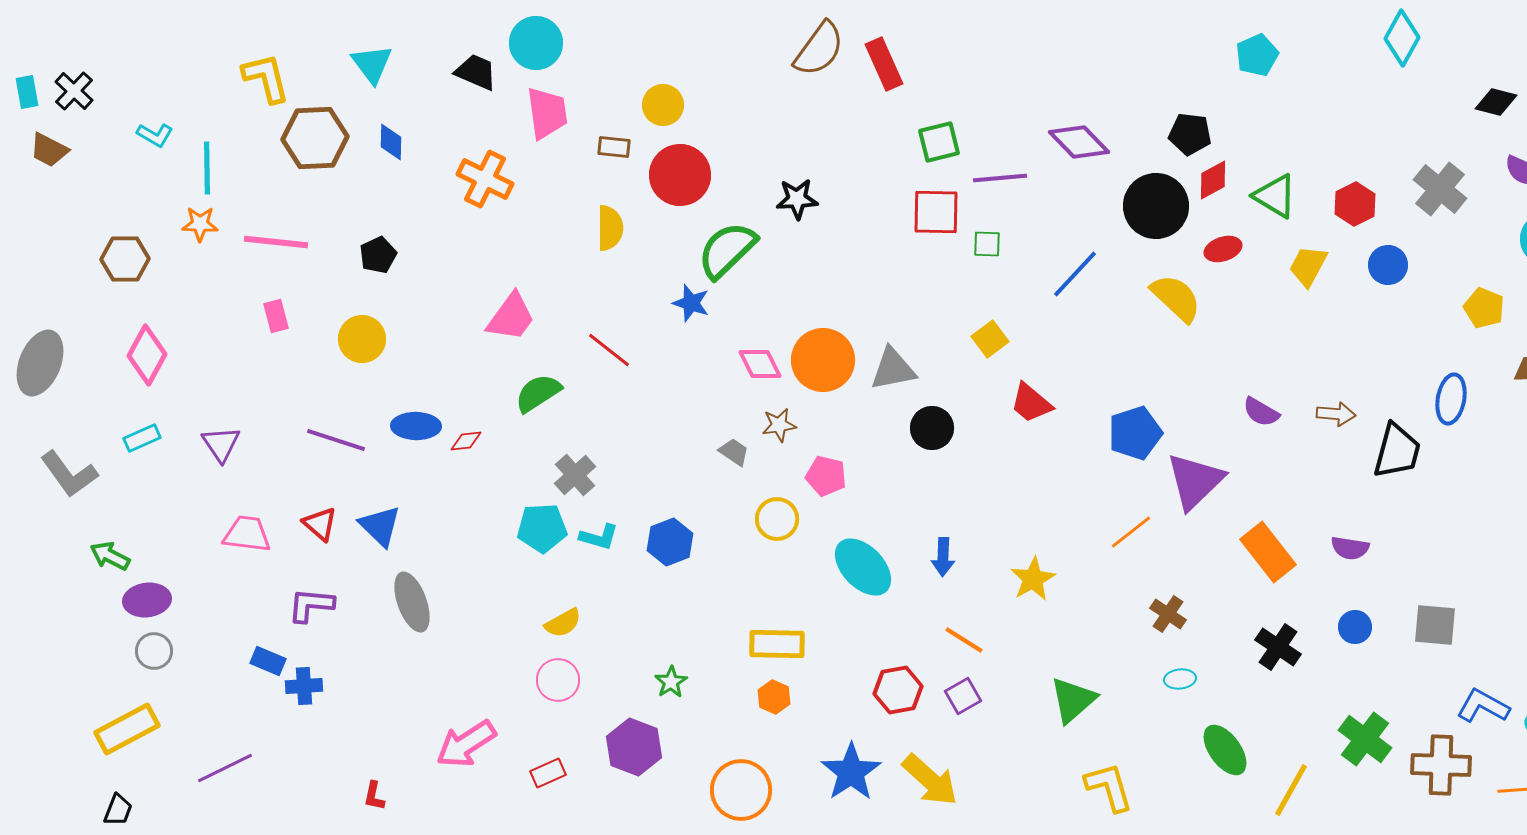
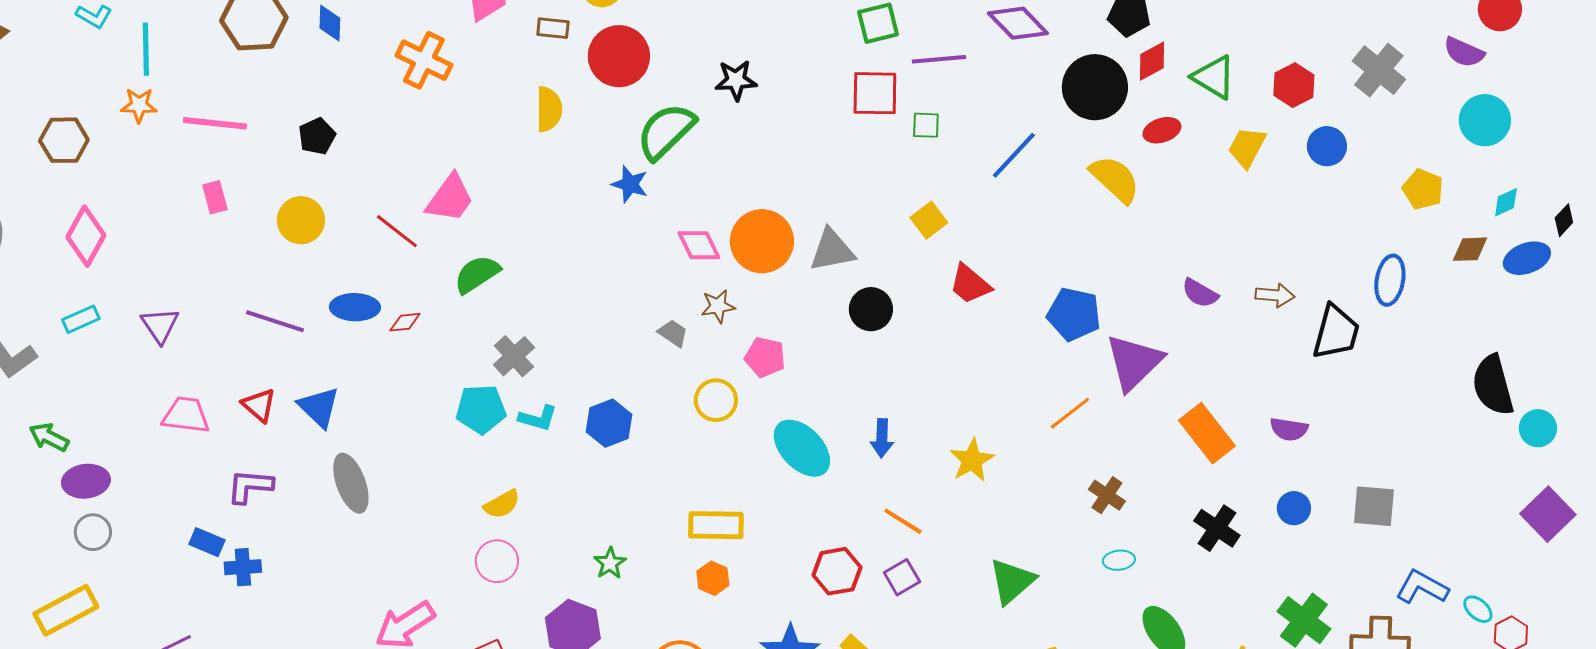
red line: (609, 350) -> (397, 231), moved
blue pentagon: (1135, 433) -> (1074, 314), turned 30

